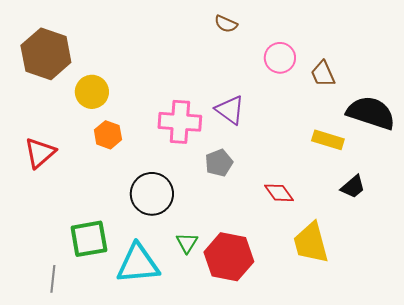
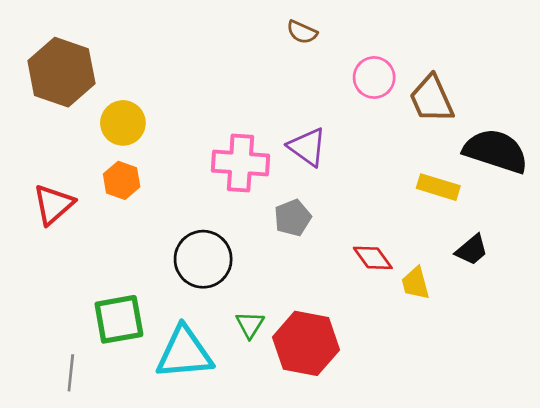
brown trapezoid: (323, 74) -> (432, 99), size x1.4
orange hexagon: (108, 135) -> (122, 180), moved
yellow trapezoid: (311, 243) -> (416, 283), moved, size x0.6

